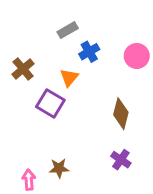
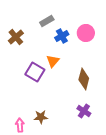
pink circle: (137, 56) -> (86, 33), moved
brown cross: (23, 69) -> (16, 37), moved
orange triangle: (69, 78) -> (53, 61), moved

